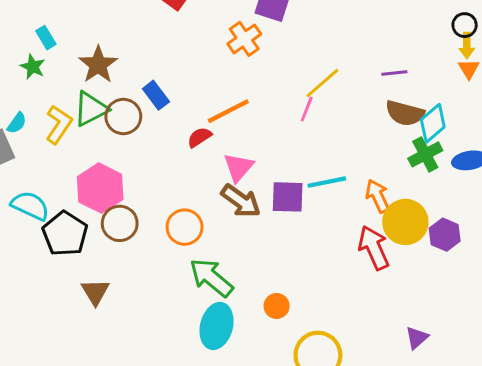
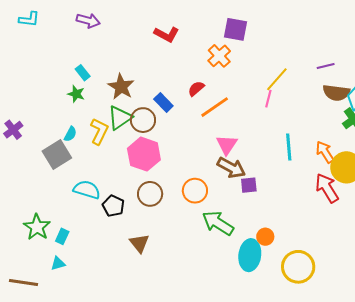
red semicircle: (199, 137) -> (196, 89), moved
cyan line: (327, 182) -> (289, 147), turned -76
pink hexagon: (100, 188) -> (144, 154), moved
purple square: (288, 197) -> (249, 185), moved, size x0.7
black pentagon: (65, 234) -> (113, 206), size x0.7
cyan ellipse: (217, 326) -> (250, 255), moved

